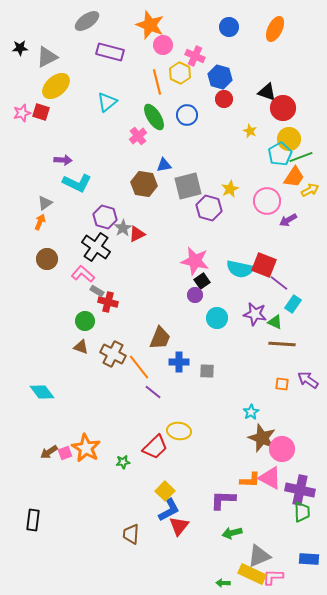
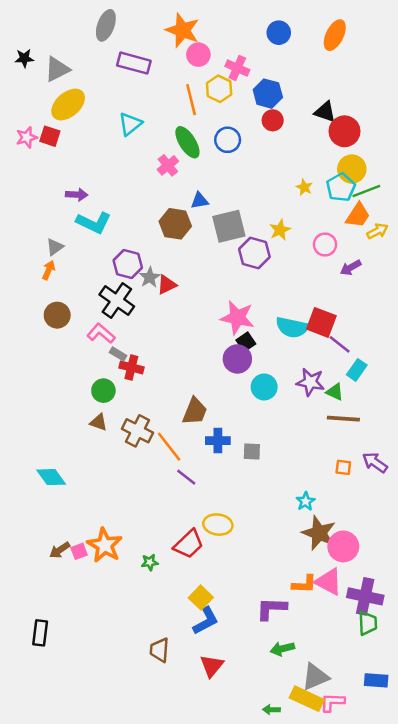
gray ellipse: (87, 21) -> (106, 25), turned -35
yellow star: (250, 131) -> (304, 187), moved
pink circle: (267, 201) -> (325, 245), size x0.7
purple circle: (195, 295) -> (237, 359), size x1.5
red triangle: (179, 526) -> (212, 666), moved

